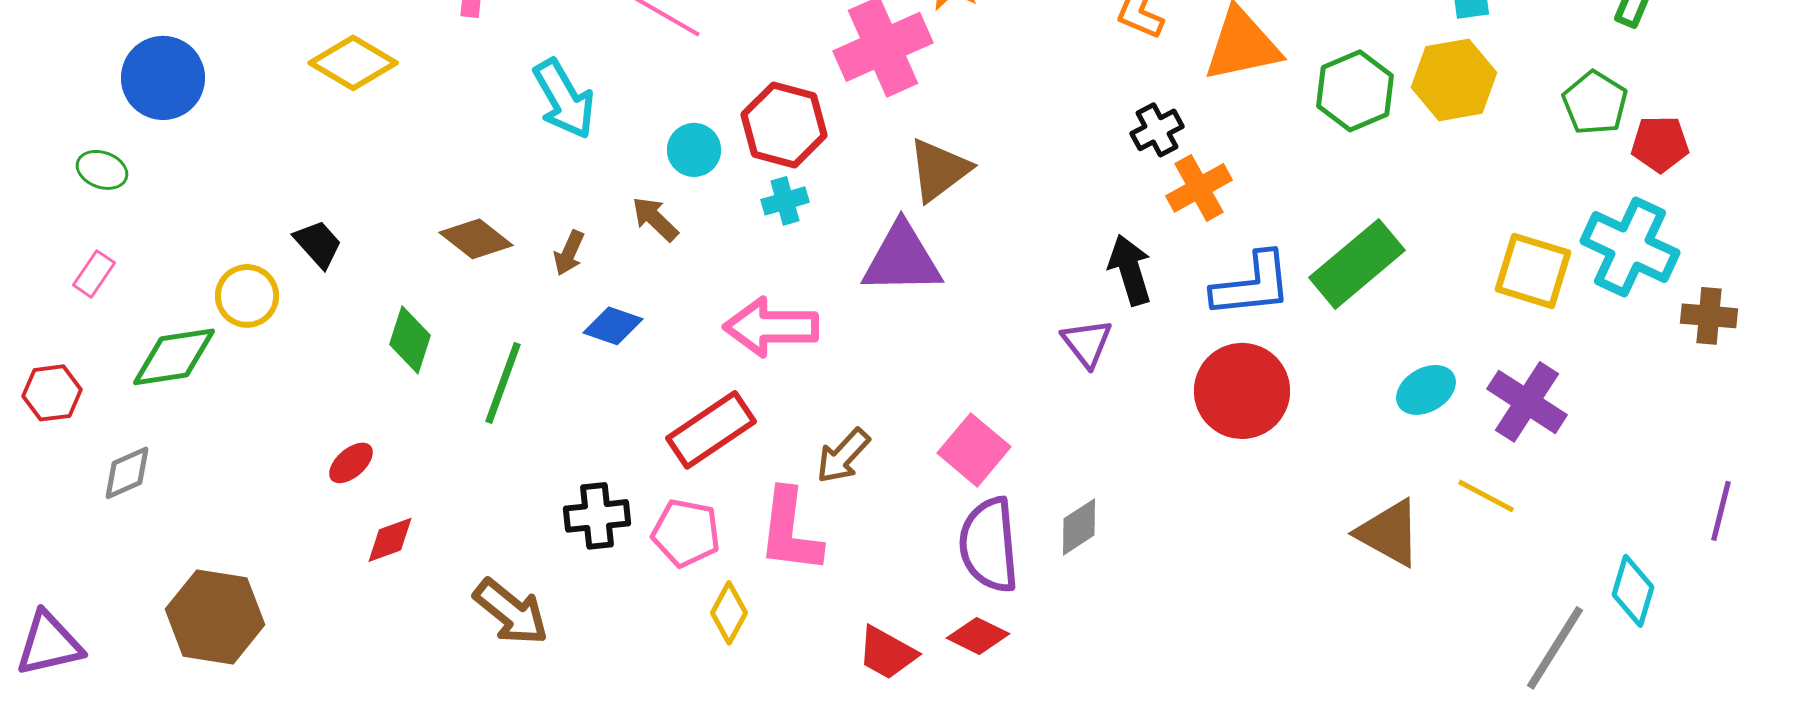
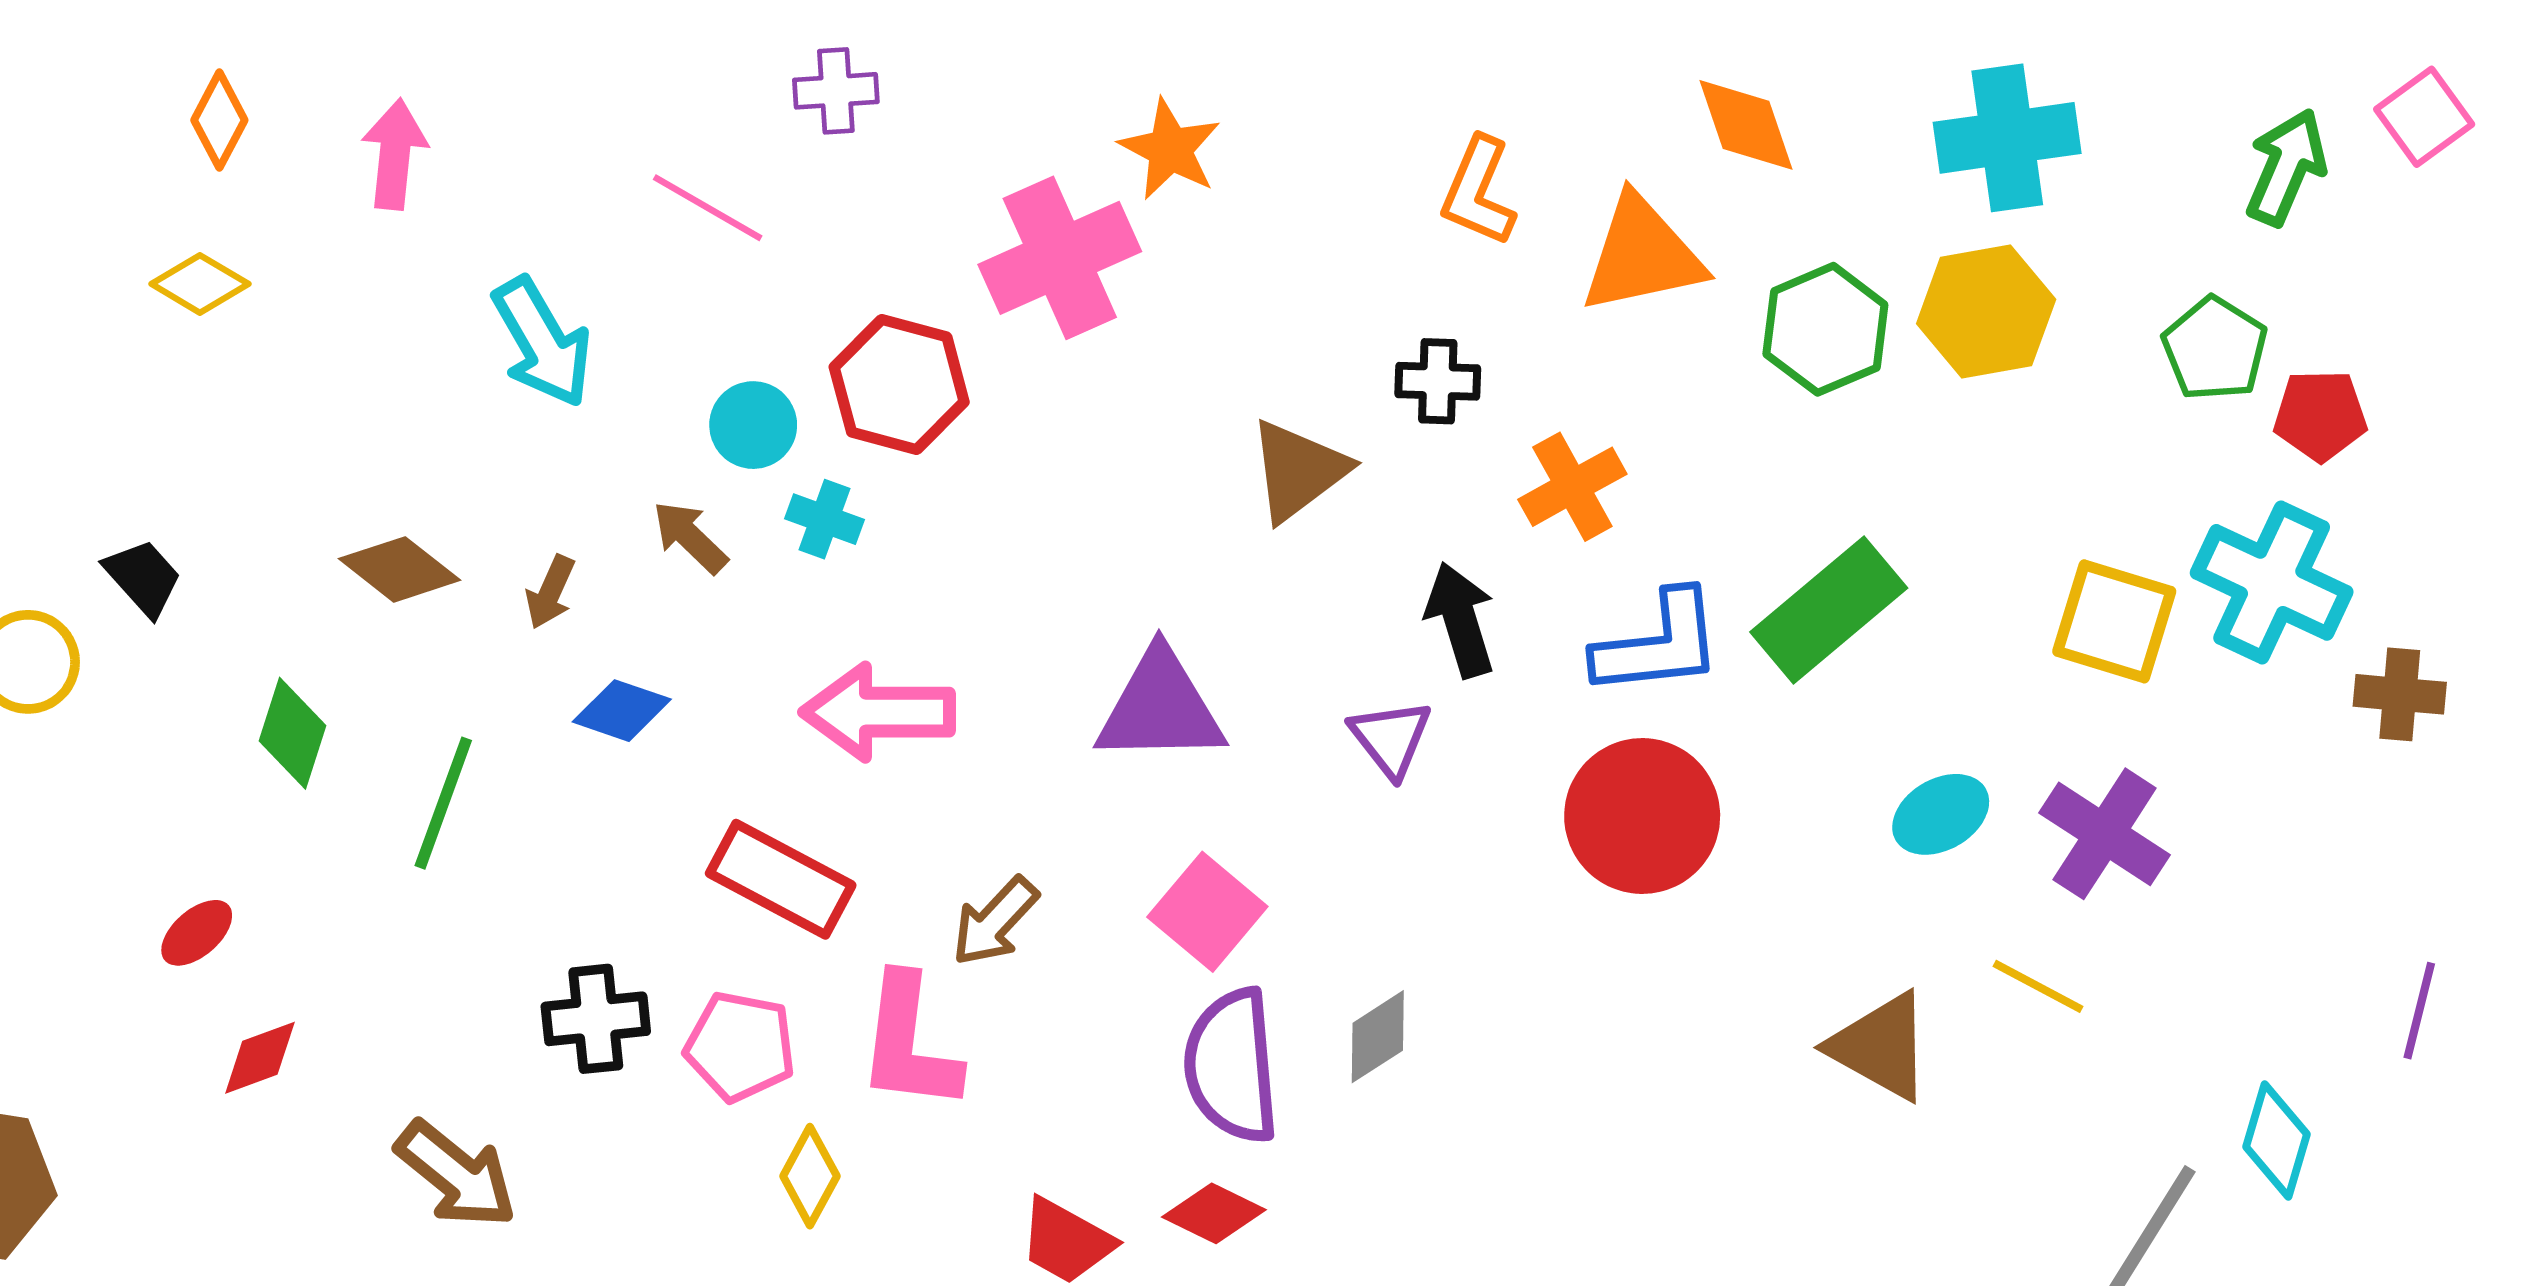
yellow diamond: (353, 63) -> (200, 284), size x0.7
black cross: (1157, 130) -> (1438, 381), moved, turned 30
brown triangle: (939, 170) -> (1298, 470), moved
cyan cross: (785, 201) -> (825, 519), moved, turned 36
purple triangle: (902, 259) -> (1160, 707), moved
red rectangle: (711, 430) -> (781, 879), turned 62

